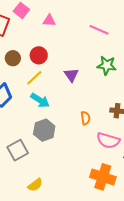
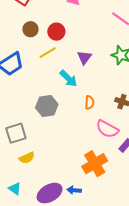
cyan arrow: (40, 100) -> (68, 79), moved
gray square: (18, 150) -> (16, 133), moved
orange cross: (103, 177) -> (95, 164), turned 30

